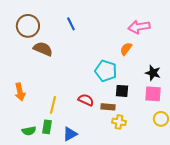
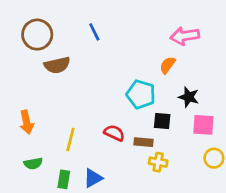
brown semicircle: (43, 49) -> (57, 65), turned 144
black star: (153, 73) -> (189, 97), moved
green rectangle: (47, 127) -> (64, 179), moved
green semicircle: (29, 131) -> (33, 163), moved

